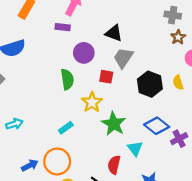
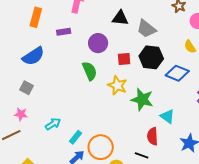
purple rectangle: (63, 27) -> (64, 32), moved
gray trapezoid: (123, 58) -> (146, 29), moved, turned -70
black hexagon: (150, 84) -> (151, 57), moved
blue diamond: (157, 126) -> (177, 73), moved
cyan rectangle: (66, 128) -> (76, 137), moved

